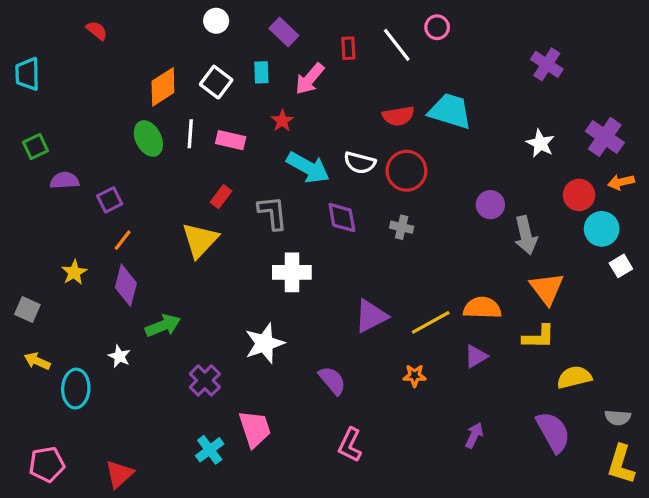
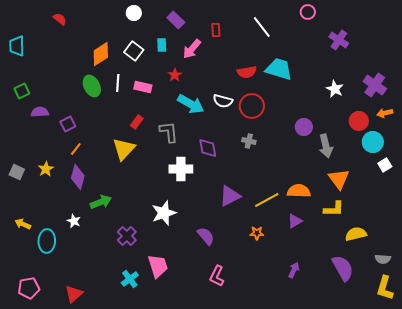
pink circle: (437, 27) -> (308, 12), moved
white line: (397, 45) -> (262, 27), moved
purple diamond: (342, 218) -> (208, 148), moved
gray square: (27, 309) -> (17, 172), moved

